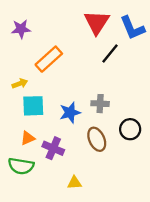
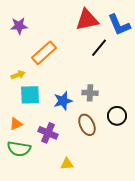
red triangle: (97, 22) -> (87, 20), turned 45
orange triangle: (28, 138) -> (16, 124), moved

